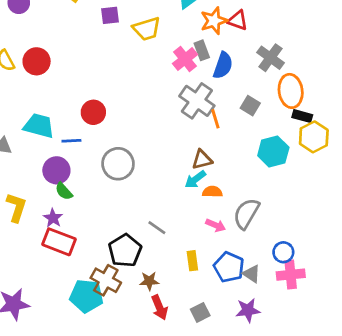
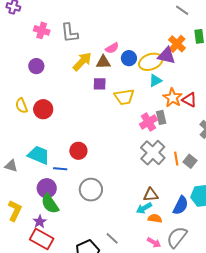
orange star: (214, 21) -> (173, 98), turned -30
blue semicircle: (223, 65) -> (181, 205), moved
orange line: (215, 119) -> (176, 159), moved
green semicircle: (64, 191) -> (50, 204), size x1.5

